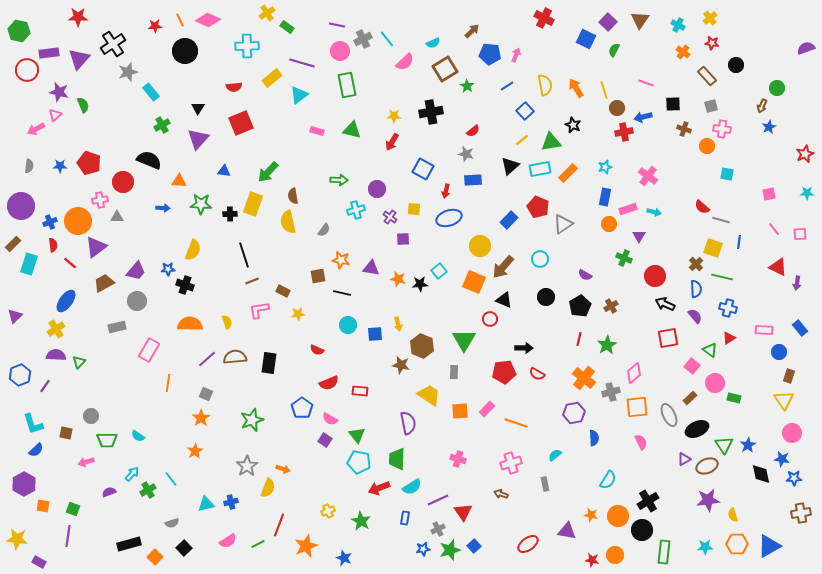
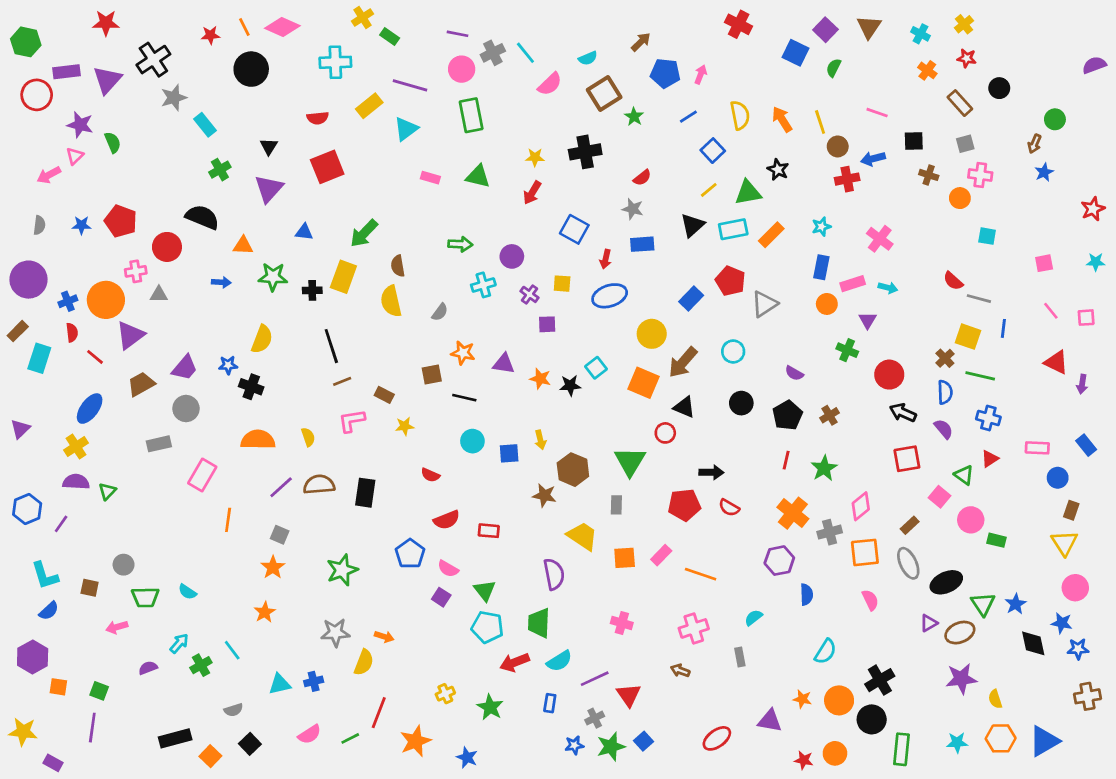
brown rectangle: (690, 398) -> (910, 525), moved
gray star: (247, 466) -> (335, 633), turned 30

